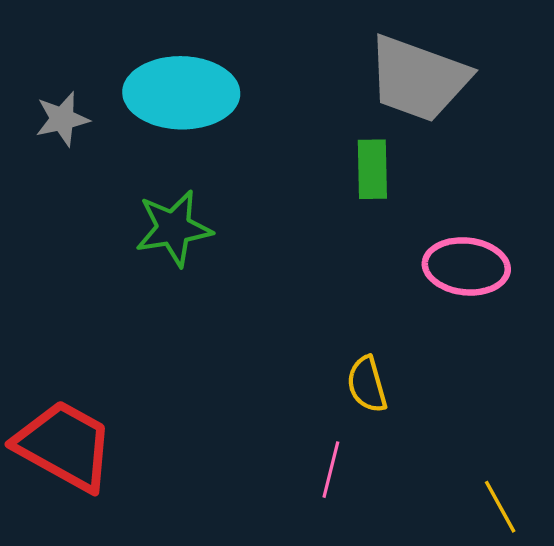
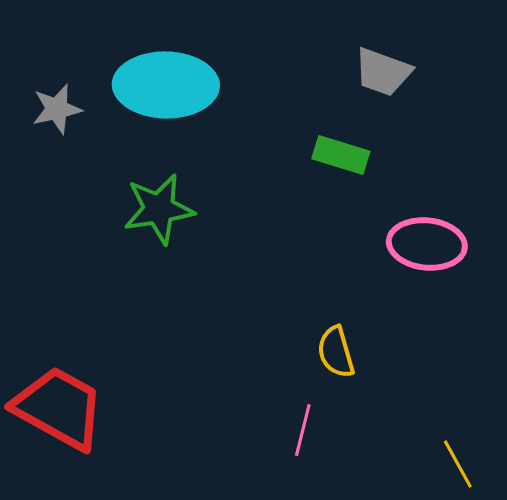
gray trapezoid: (418, 79) -> (383, 72), size x0.6
green rectangle: (372, 169) -> (341, 155), turned -72

